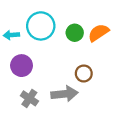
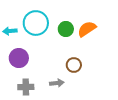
gray arrow: (65, 94) -> (57, 83), size x0.6
gray cross: (29, 98) -> (26, 87), turned -35

